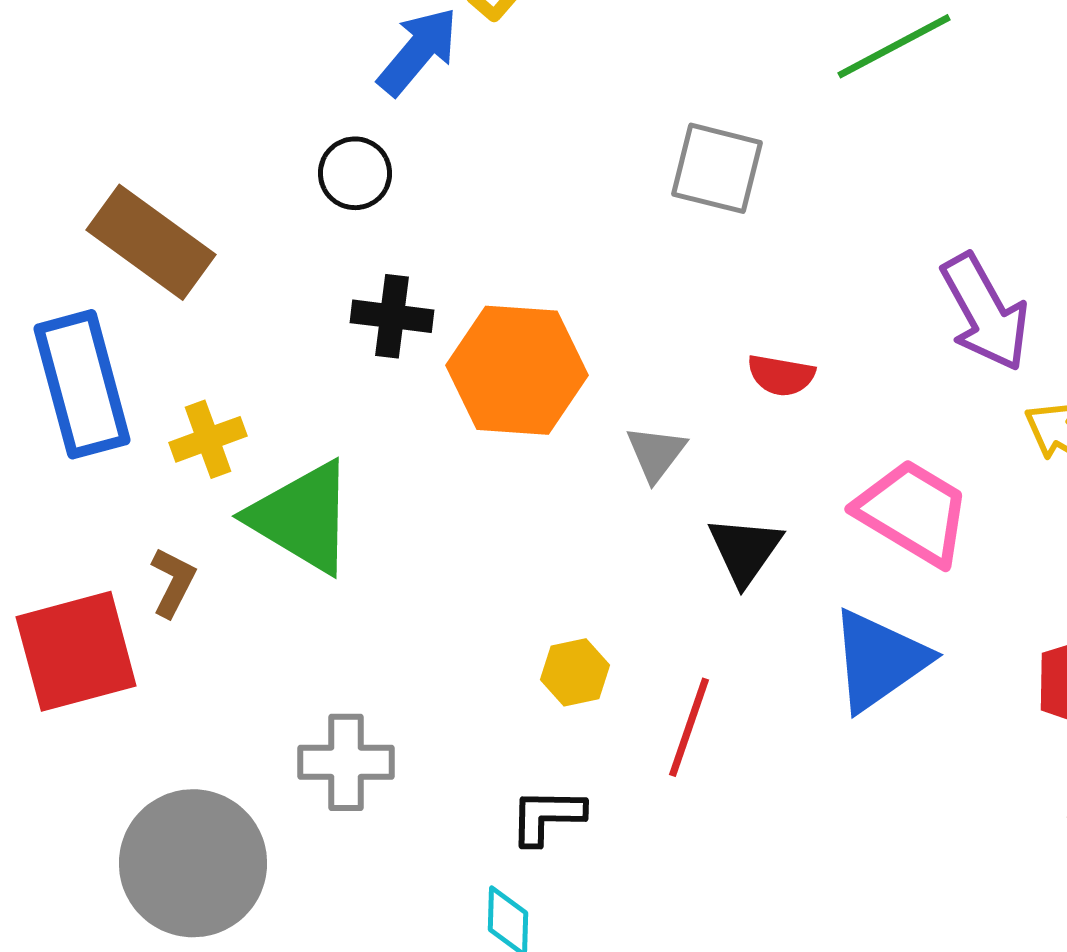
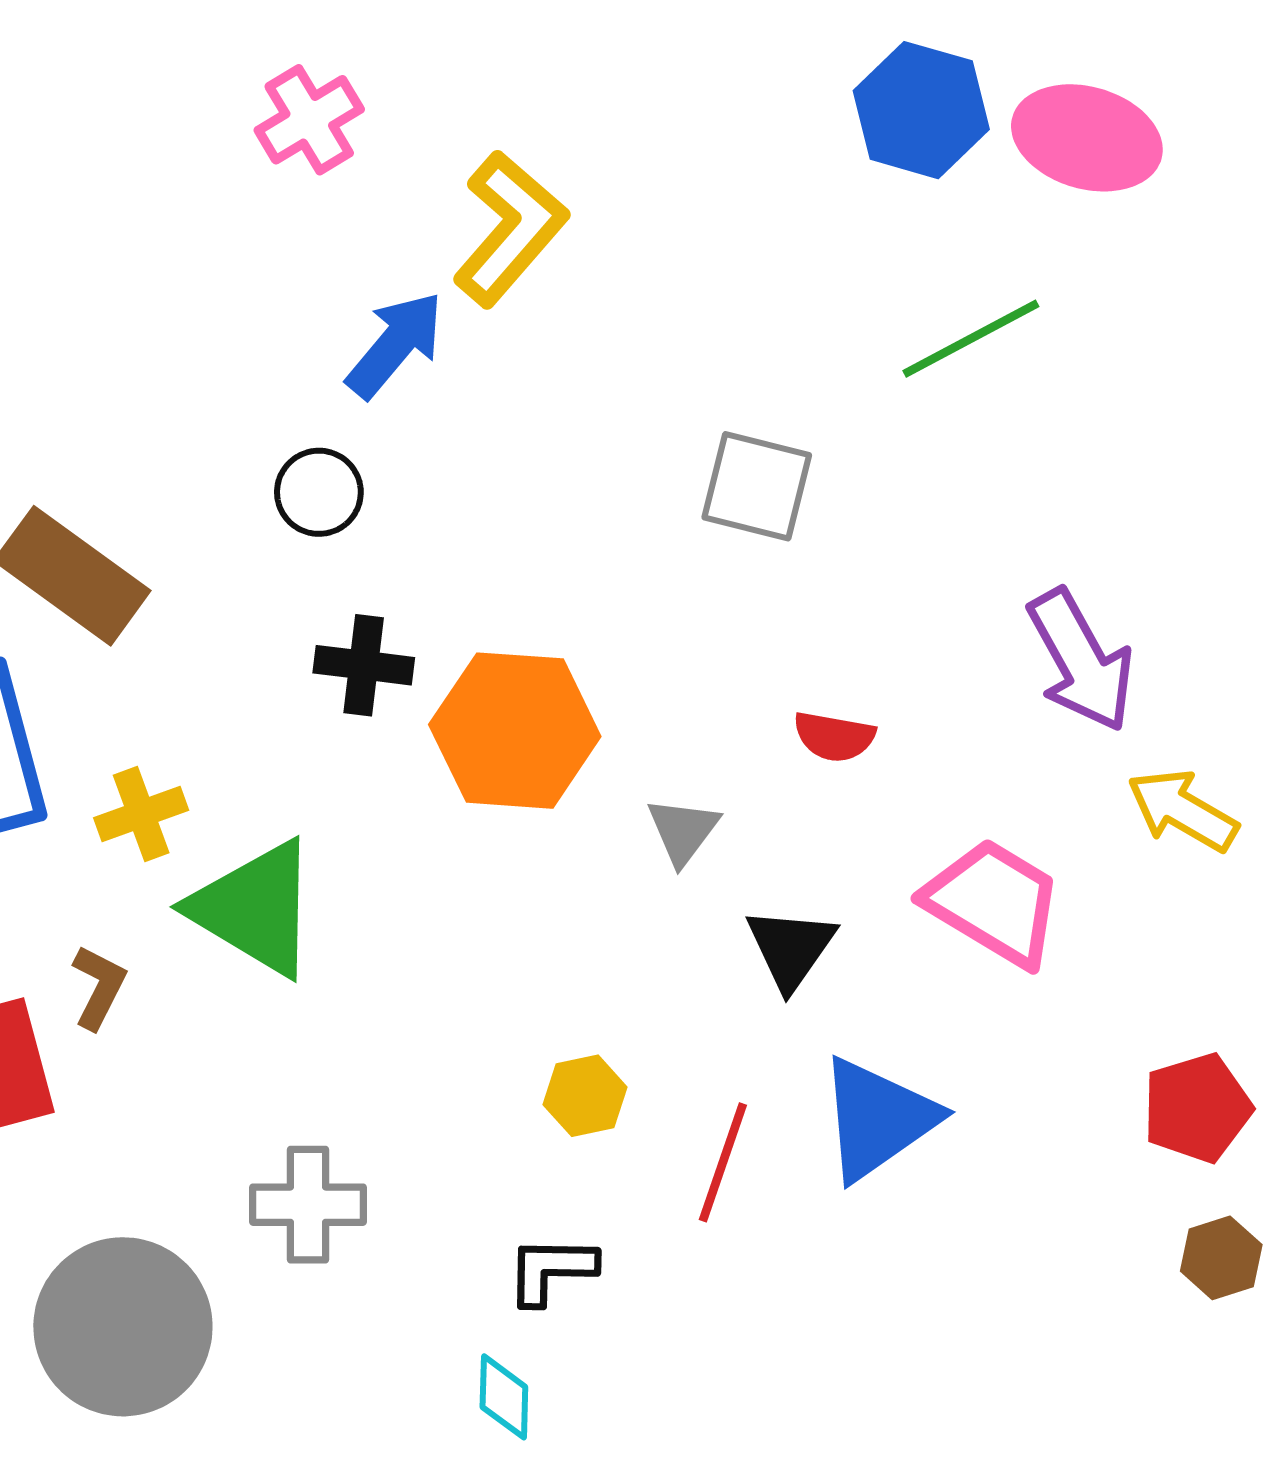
blue triangle: (879, 660) -> (878, 1119), moved

